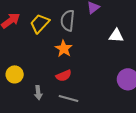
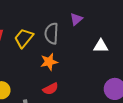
orange star: (64, 49) -> (49, 62), turned 30

